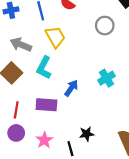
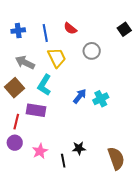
gray circle: (105, 26) -> (92, 51), moved
blue arrow: (71, 88) -> (80, 96), moved
purple rectangle: (46, 105) -> (36, 110), moved

